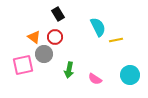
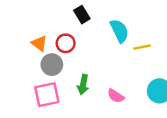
black rectangle: (58, 14) -> (82, 15), moved
pink square: (23, 65) -> (47, 95), moved

